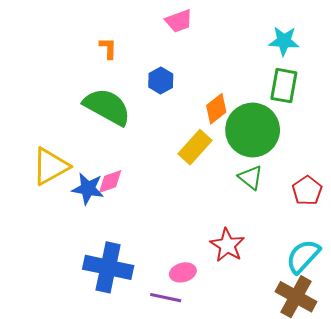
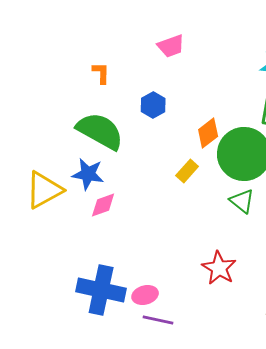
yellow rectangle: (195, 147) -> (187, 171), size x0.7
blue star: (88, 189) -> (88, 174), moved
pink ellipse: (183, 272) -> (145, 295), moved

